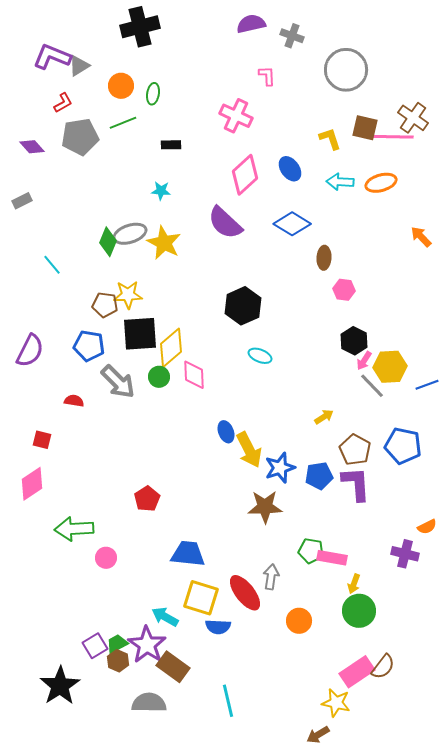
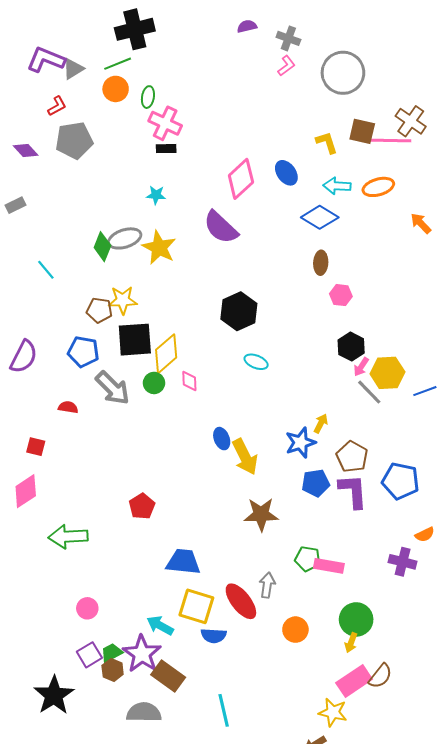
purple semicircle: (251, 24) -> (247, 26), size x0.7
pink L-shape: (267, 76) -> (286, 66), moved, turned 55
pink cross: (236, 116) -> (165, 123), moved
green line: (123, 123) -> (118, 64), moved
blue diamond: (292, 224) -> (320, 217), moved
orange arrow: (421, 237) -> (421, 223), moved
pink diamond: (194, 375) -> (189, 381), size x0.7
yellow arrow: (324, 417) -> (321, 423), turned -30
blue pentagon: (403, 446) -> (401, 481), moved
blue star: (280, 468) -> (301, 443), moved
pink circle: (106, 558) -> (87, 608), moved
yellow arrow: (354, 584) -> (351, 643), moved

